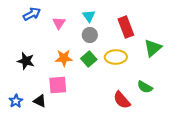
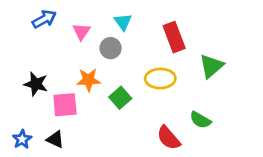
gray circle: (90, 35) -> (111, 48), moved
green square: (89, 59) -> (120, 98), moved
pink square: (58, 85) -> (65, 105), moved

